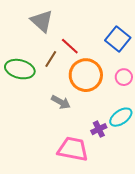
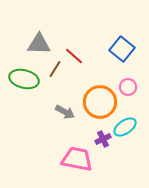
gray triangle: (42, 21) -> (39, 44), moved, turned -40
orange circle: (86, 75) -> (100, 102), moved

